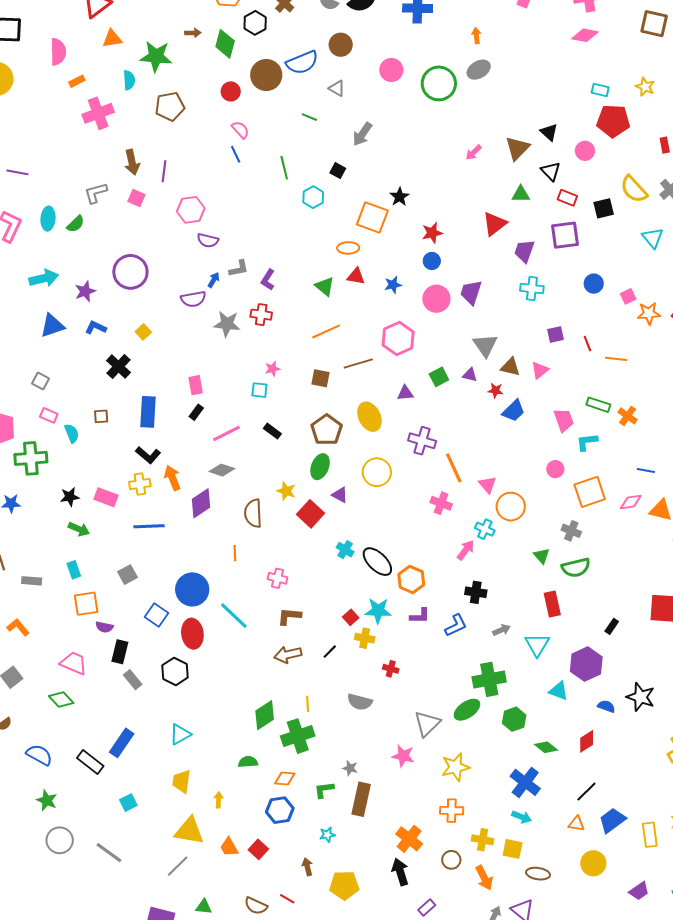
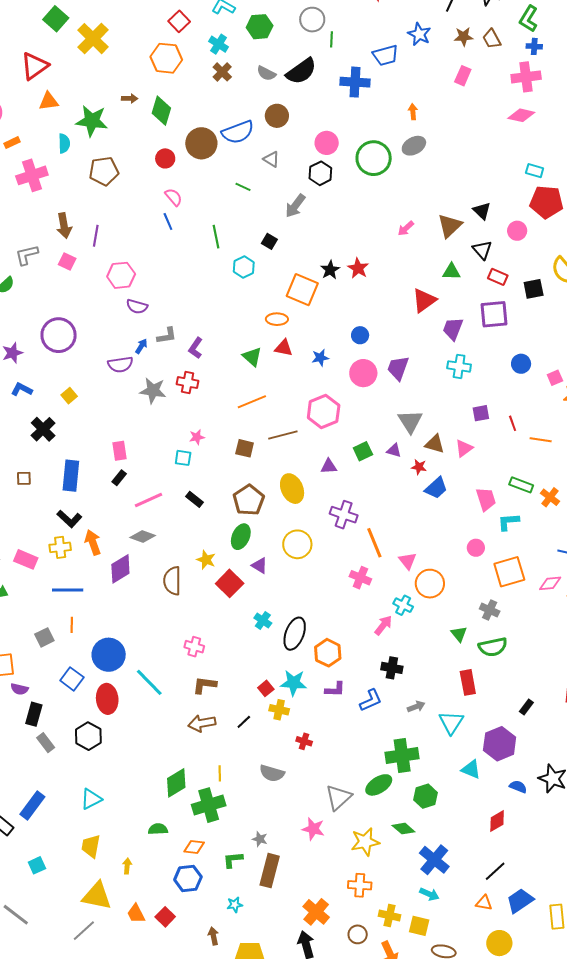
black hexagon: (255, 23) -> (320, 173), moved
red star: (432, 233) -> (358, 268), moved, turned -30
orange line: (235, 553) -> (72, 625), moved
black ellipse: (377, 562) -> (295, 634), turned 64
green diamond: (546, 747) -> (403, 829), moved

